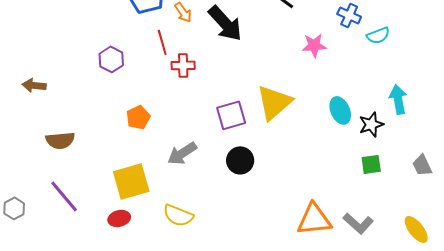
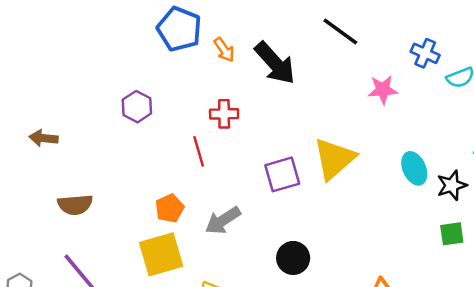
red line: (162, 42) -> (199, 151), moved
orange pentagon: (138, 117) -> (170, 208), moved
black circle: (240, 160) -> (293, 258), moved

